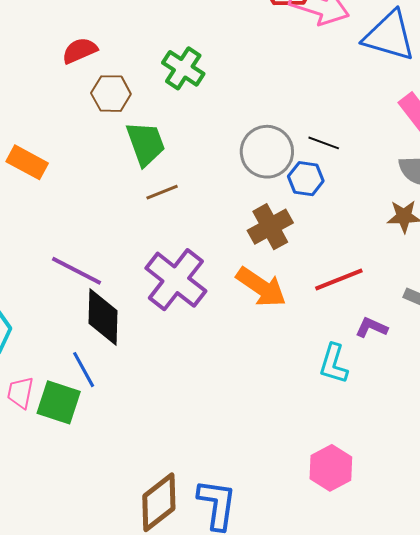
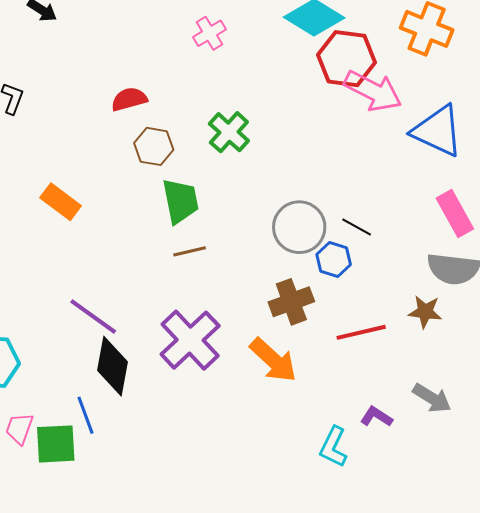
red line: (339, 280) -> (361, 332), moved
green square: (59, 402) -> (56, 444), turned -30

